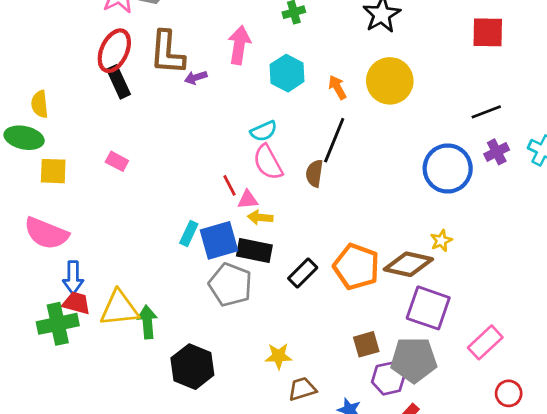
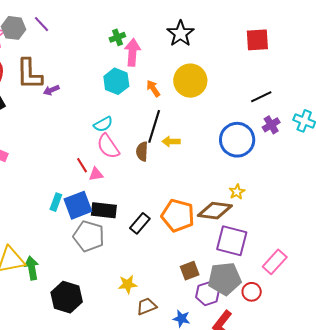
pink arrow: (239, 45) -> (132, 52), moved
yellow arrow: (260, 217) -> (171, 141), moved
red circle: (509, 393) -> (252, 292), moved

